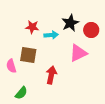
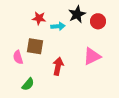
pink triangle: (78, 53) -> (92, 56), moved

